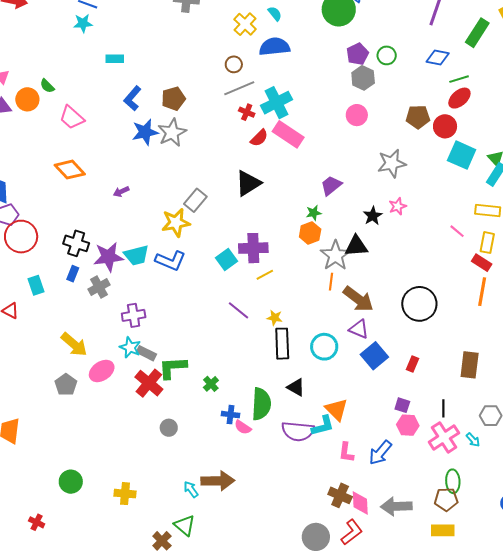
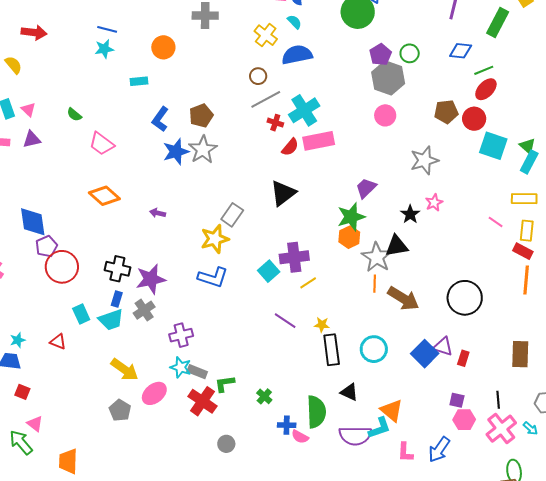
gray hexagon: (363, 78) -> (388, 78), size x1.4
orange circle: (27, 99) -> (163, 47), moved
pink rectangle: (288, 134) -> (319, 141), turned -40
purple arrow: (121, 192) -> (158, 213), turned 42
green star: (314, 213) -> (351, 217), size x1.8
cyan trapezoid: (136, 255) -> (111, 320), moved
purple triangle: (359, 329) -> (443, 346), moved
green L-shape: (173, 368) -> (225, 384), size x0.7

